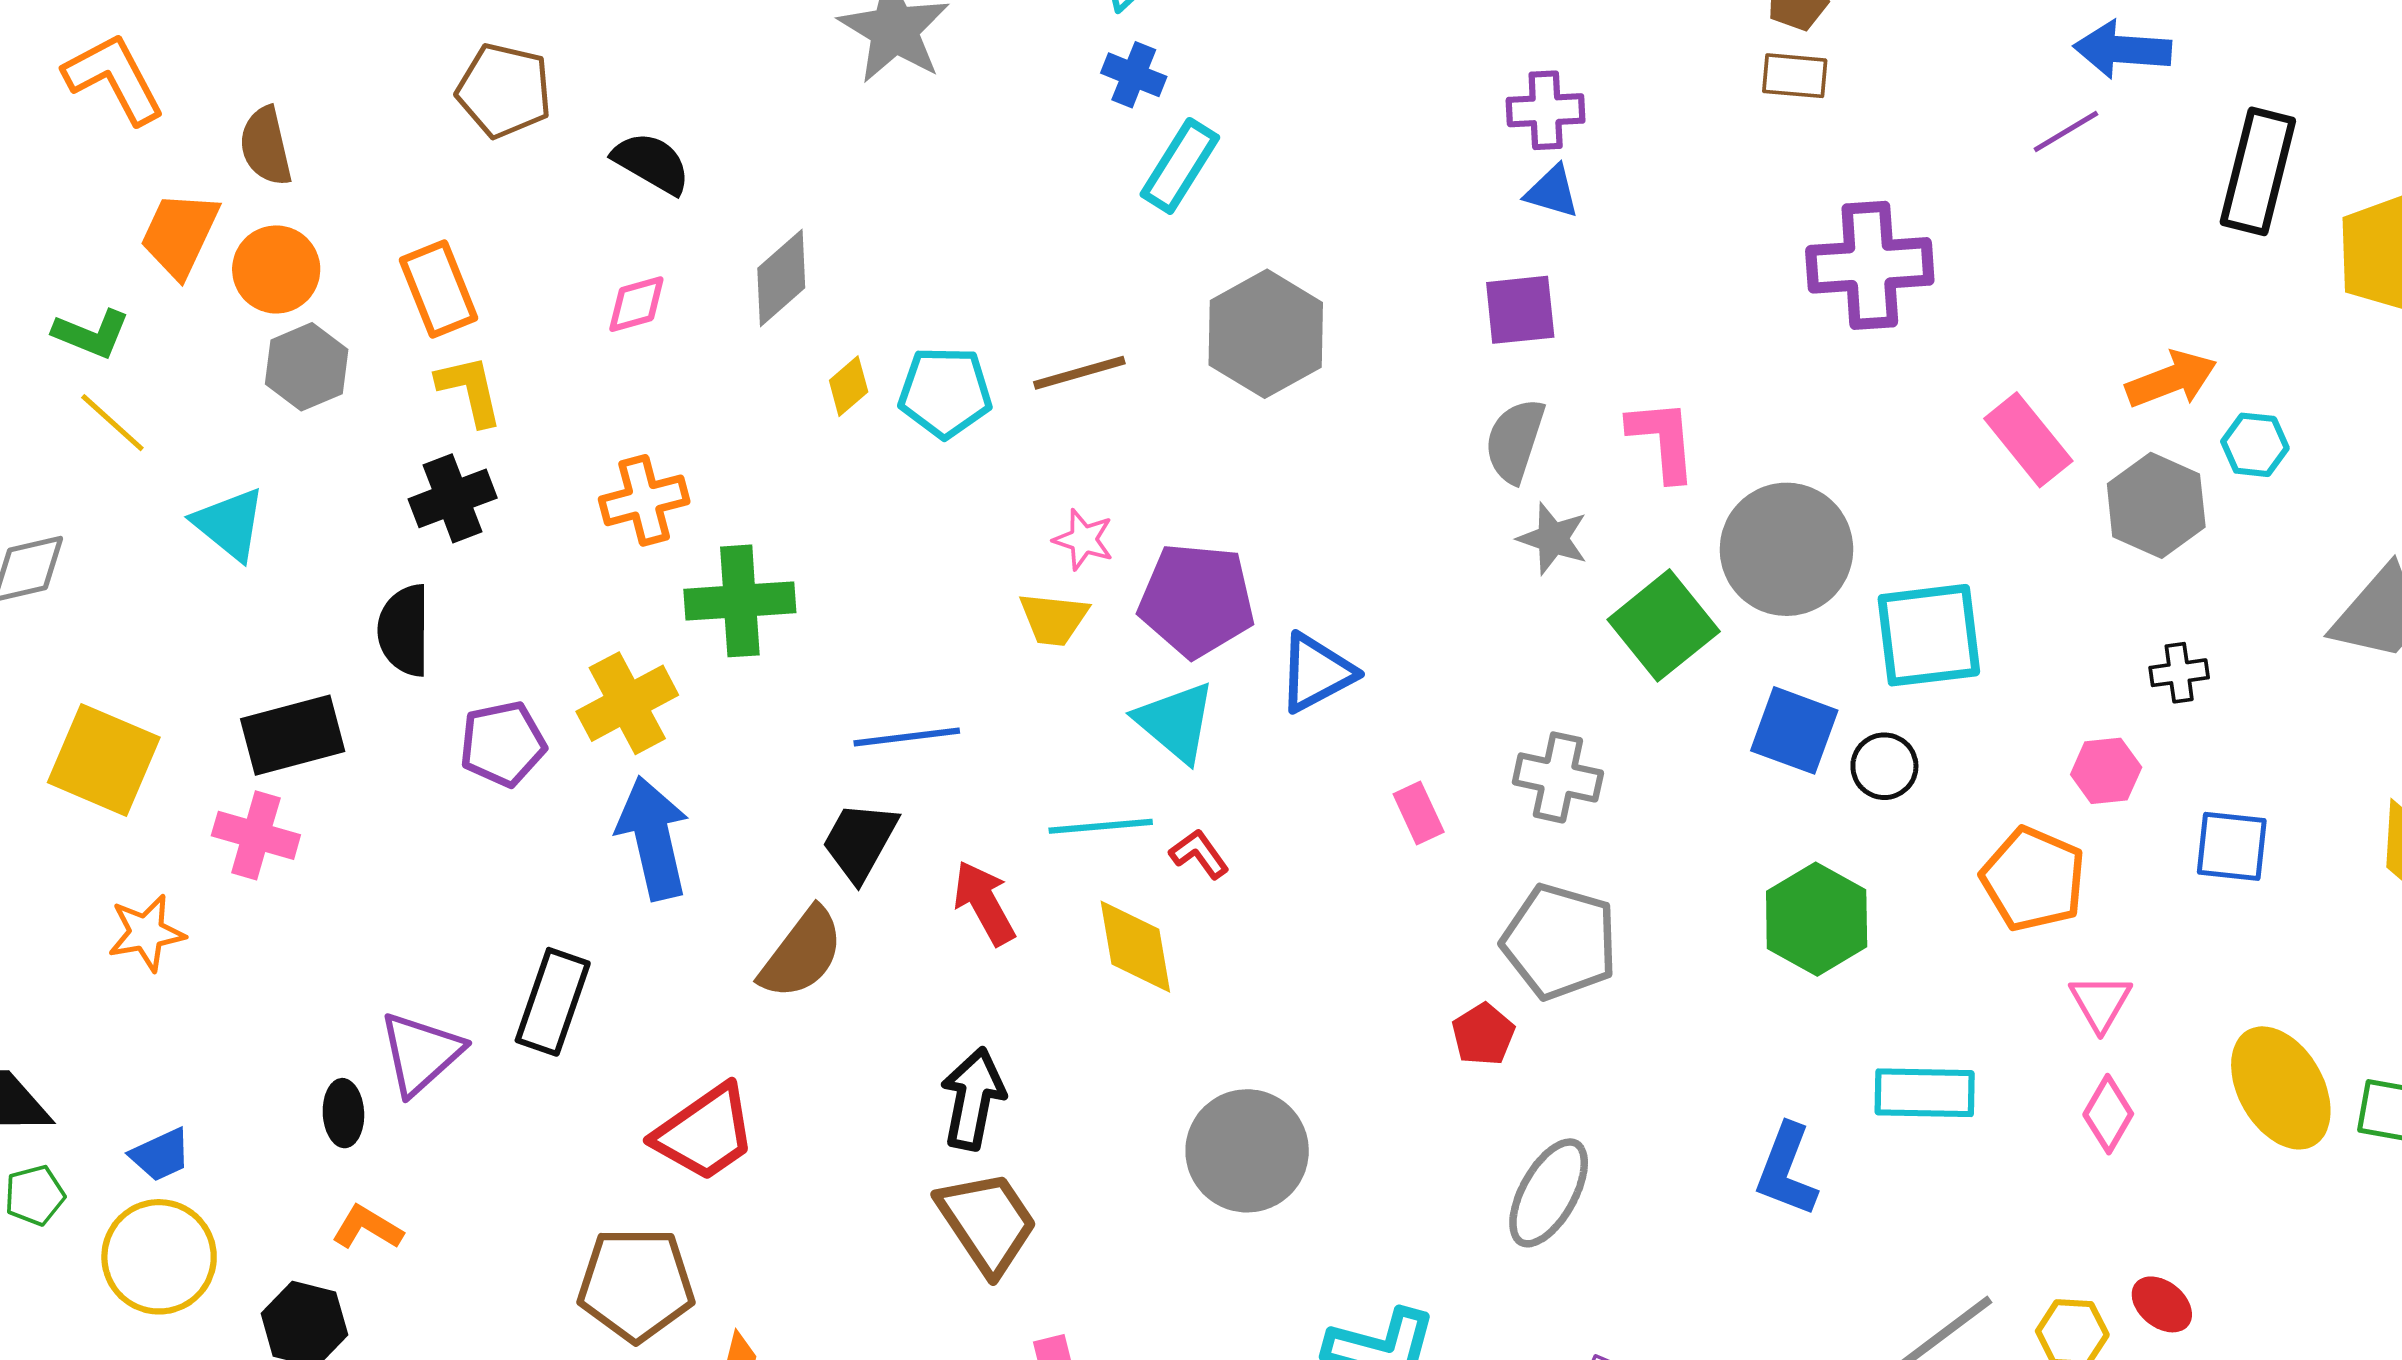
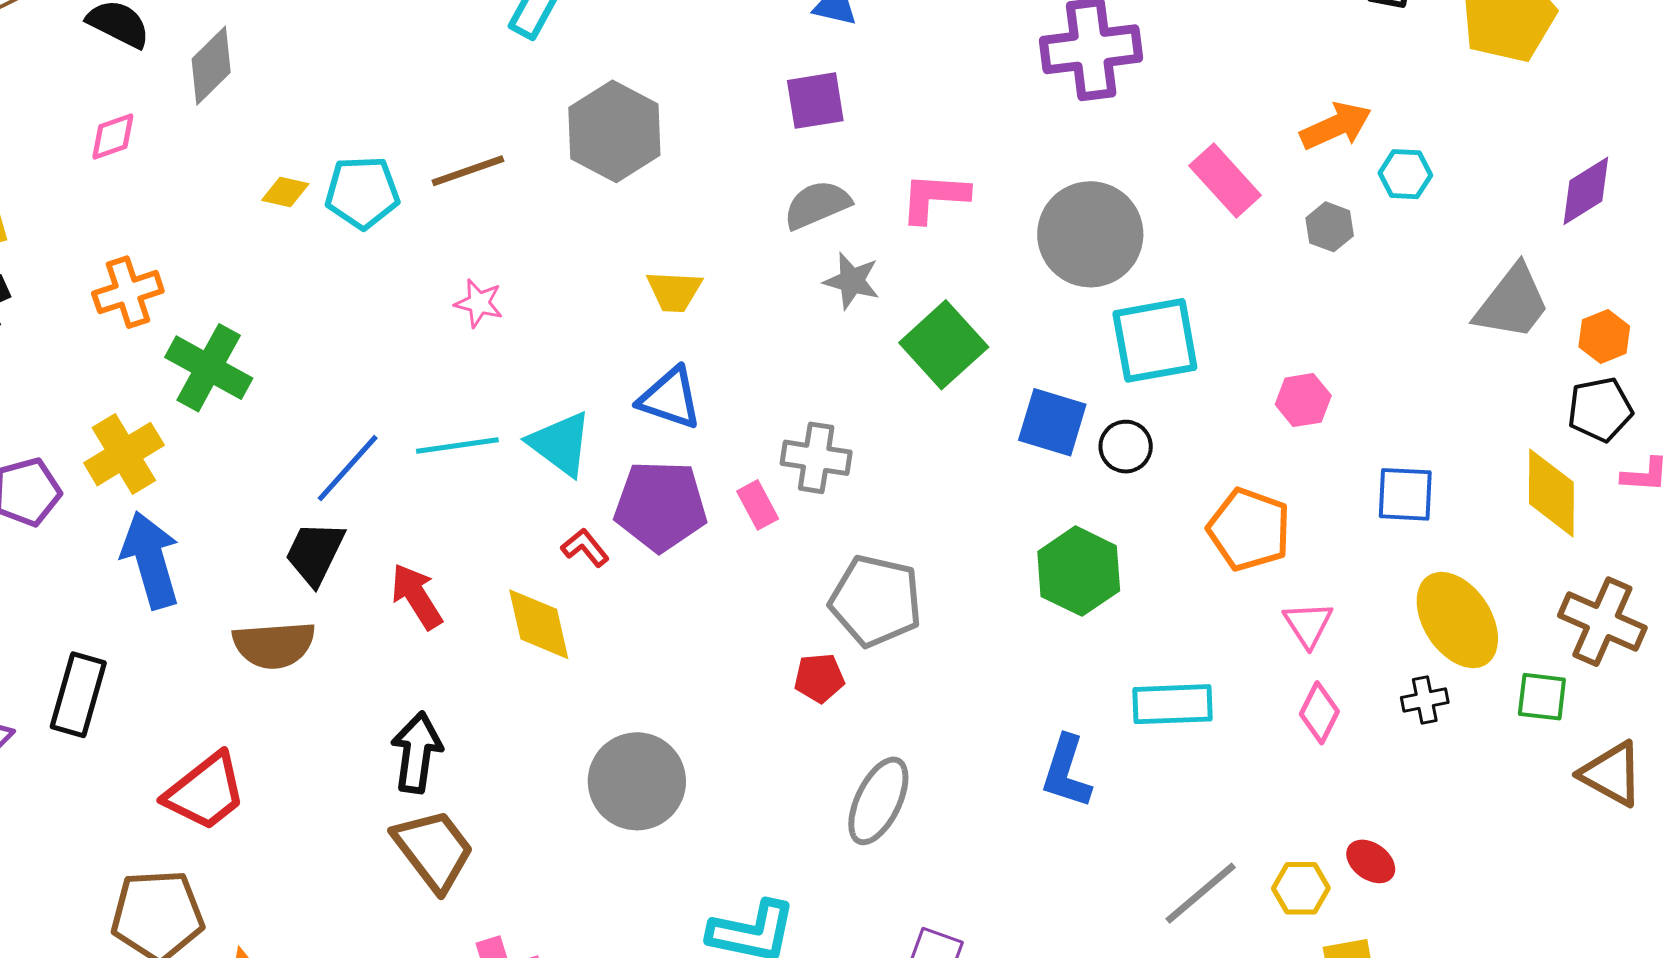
gray diamond: (781, 278) -> (211, 66), moved
yellow diamond: (849, 386) -> (285, 192), turned 57
pink L-shape: (1663, 440) -> (934, 197), turned -78
gray semicircle: (1515, 441) -> (817, 205), turned 52
gray hexagon: (2156, 505) -> (1330, 227), size x0.6
gray circle: (1786, 549) -> (1090, 234), moved
purple pentagon: (1197, 600) -> (661, 506), moved
green cross: (740, 601) -> (209, 368), turned 36
yellow trapezoid: (1054, 619) -> (674, 291), moved
blue triangle: (1316, 673) -> (670, 398), turned 50
black cross: (2179, 673) -> (1425, 700), moved
blue line: (907, 737) -> (348, 468), turned -38
pink hexagon: (2106, 771) -> (1303, 400), moved
gray cross: (1558, 777) -> (816, 458), moved
cyan line: (1101, 826) -> (457, 446), moved
brown semicircle: (802, 953) -> (274, 645), turned 52
red pentagon: (1483, 1034) -> (819, 678), turned 30
yellow ellipse: (2281, 1088) -> (1457, 620), moved

